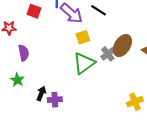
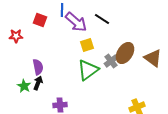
purple semicircle: (24, 53) -> (38, 67), moved
black arrow: (41, 93) -> (38, 83), moved

